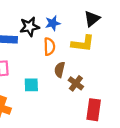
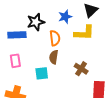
blue star: (53, 23) -> (65, 17), moved
brown semicircle: (60, 70) -> (54, 57), moved

